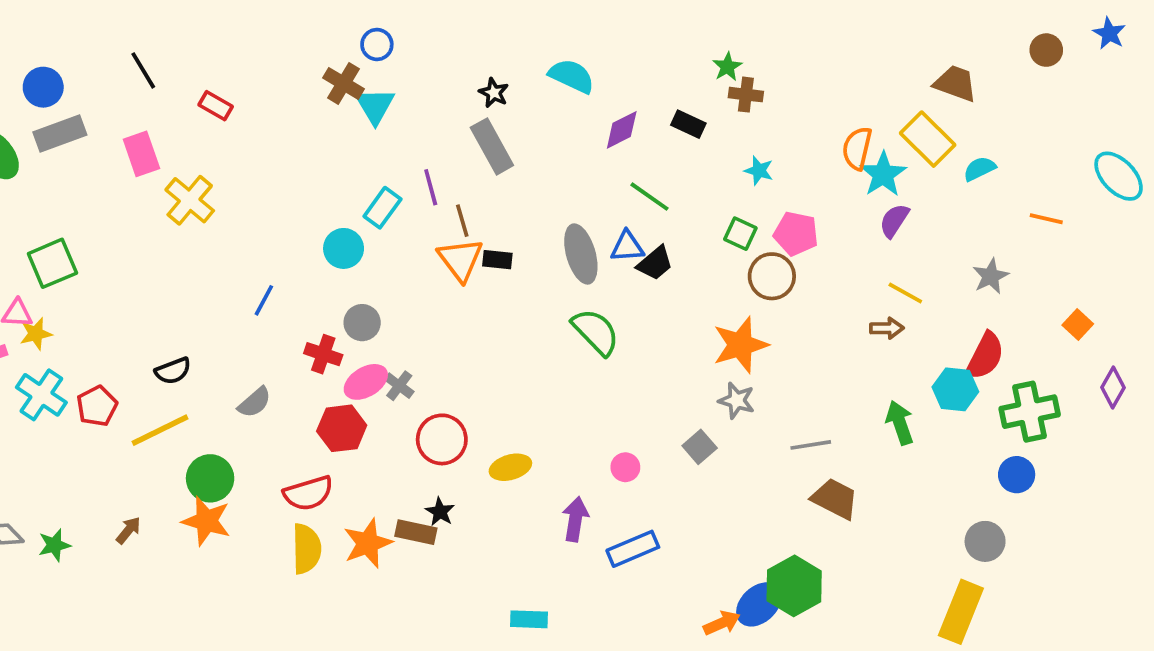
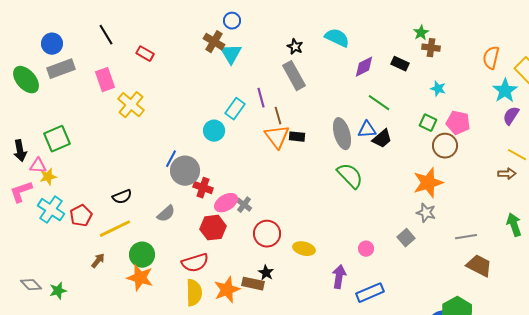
orange semicircle: (857, 148) -> (491, 58), moved
gray circle: (362, 323) -> (185, 171), moved, size x1.5
yellow ellipse: (510, 467) -> (304, 249), turned 30
brown arrow: (128, 530) -> (98, 261), moved

